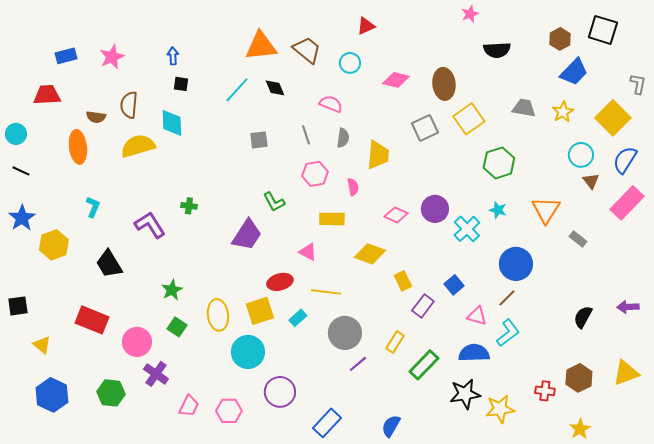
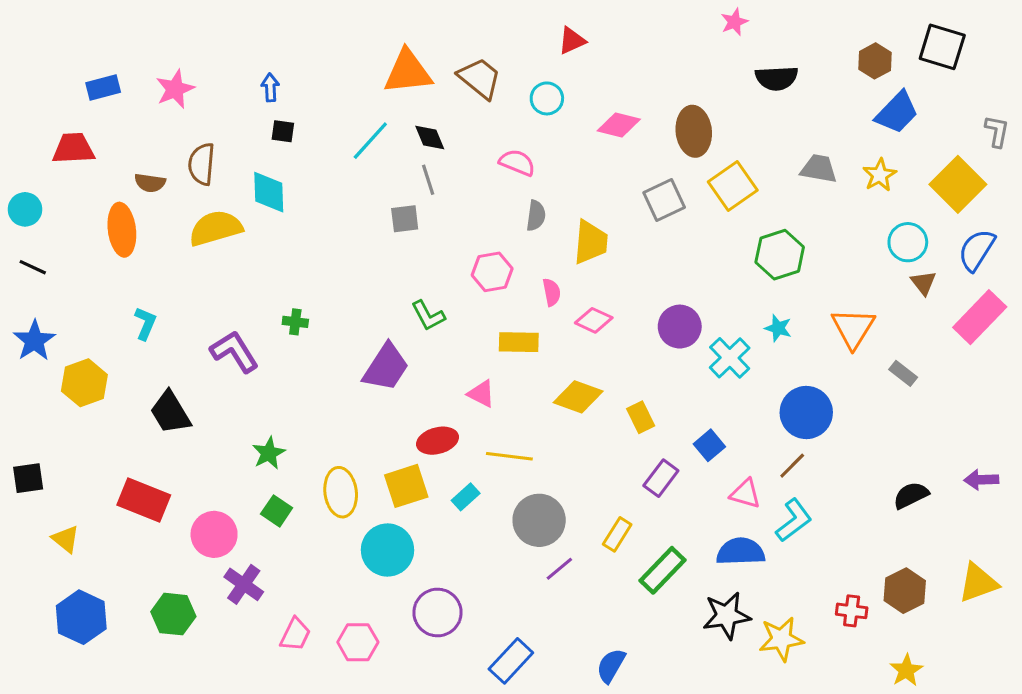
gray line: (306, 135) -> (428, 180), moved
pink diamond: (396, 215) -> (594, 320), moved
yellow rectangle: (403, 281) -> (641, 417), moved
black semicircle: (583, 317) -> (911, 495), turned 35

